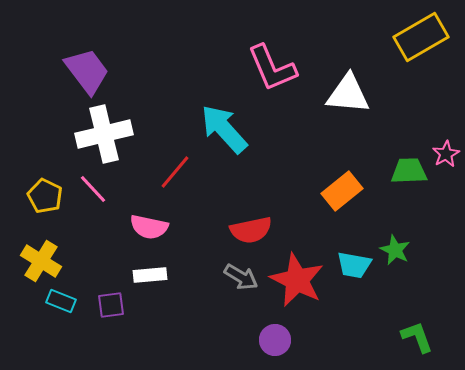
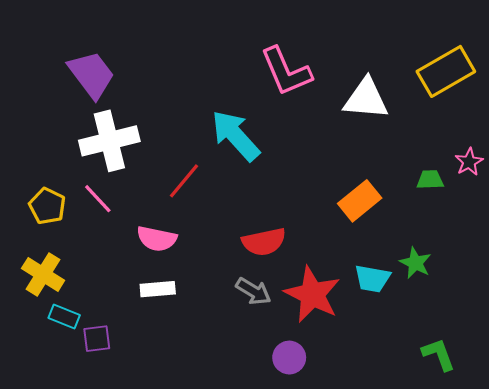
yellow rectangle: (421, 37) -> (446, 71), moved
green trapezoid: (409, 171) -> (430, 180), size x0.7
purple square: (111, 305) -> (97, 339), moved

